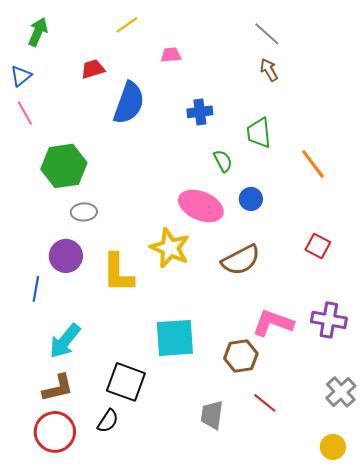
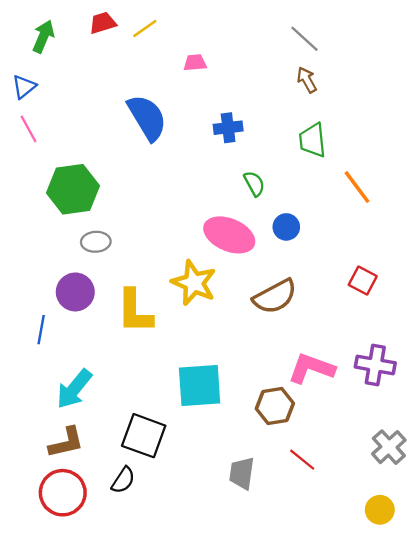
red trapezoid: (93, 69) -> (103, 23), moved
blue semicircle: (129, 103) -> (147, 117), turned -51
green trapezoid: (259, 133) -> (312, 140), moved

